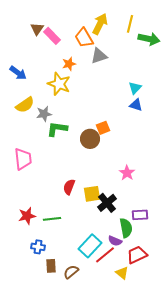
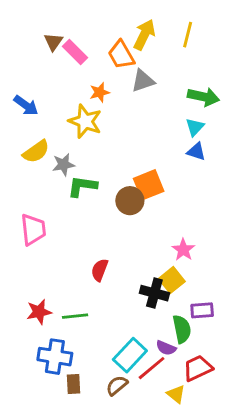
green arrow: (149, 39) -> (204, 97), moved
orange square: (103, 128) -> (149, 185), size x1.5
yellow square: (92, 194) -> (172, 280), moved, turned -30
black cross: (107, 203) -> (154, 293), turned -36
blue cross: (38, 247) -> (55, 357), size x1.6
brown semicircle: (71, 272) -> (117, 385), moved

